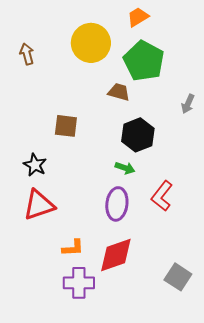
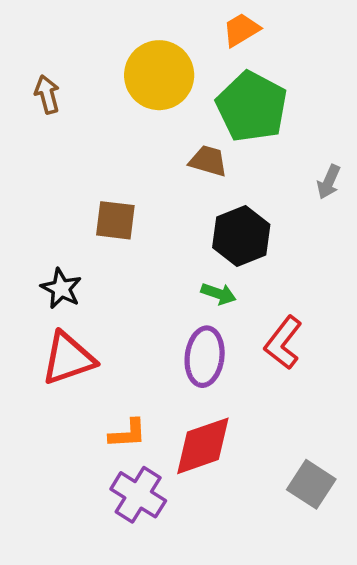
purple cross: (79, 283) -> (138, 495), turned 32

